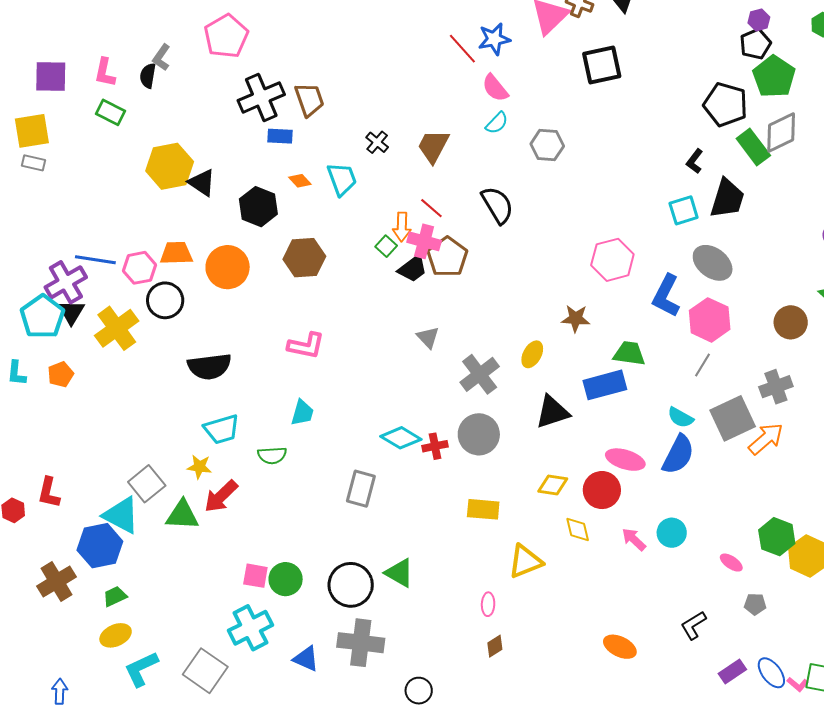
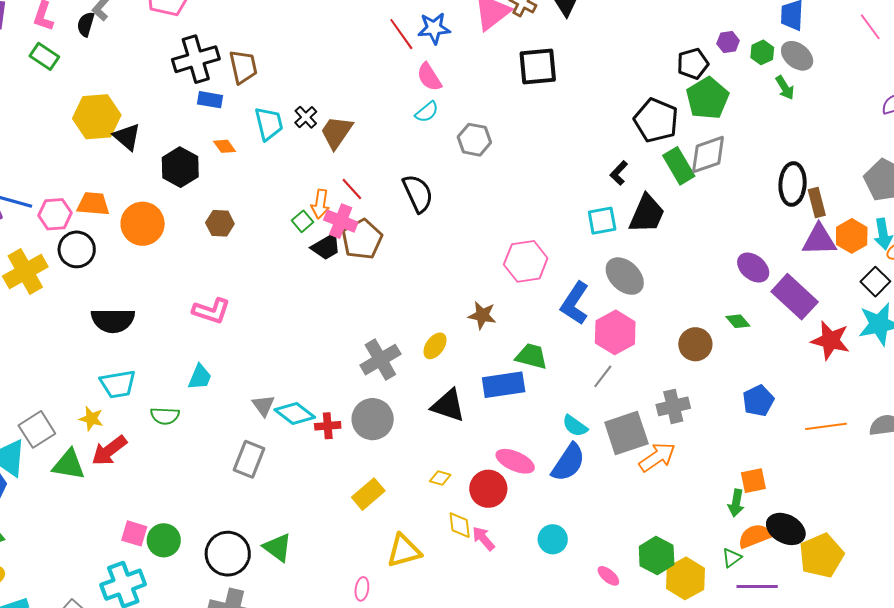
purple hexagon: (759, 20) -> (728, 42), moved
brown trapezoid: (433, 146) -> (336, 132), moved
cyan trapezoid: (342, 179) -> (269, 124), moved
brown hexagon: (304, 258) -> (220, 223), size x0.7
gray triangle: (428, 337) -> (263, 405), moved
black triangle: (552, 412) -> (448, 405), turned 30
yellow diamond: (553, 485) -> (440, 478), size x0.7
yellow rectangle: (483, 509) -> (368, 494), turned -52
pink arrow: (634, 539) -> (483, 539), moved

